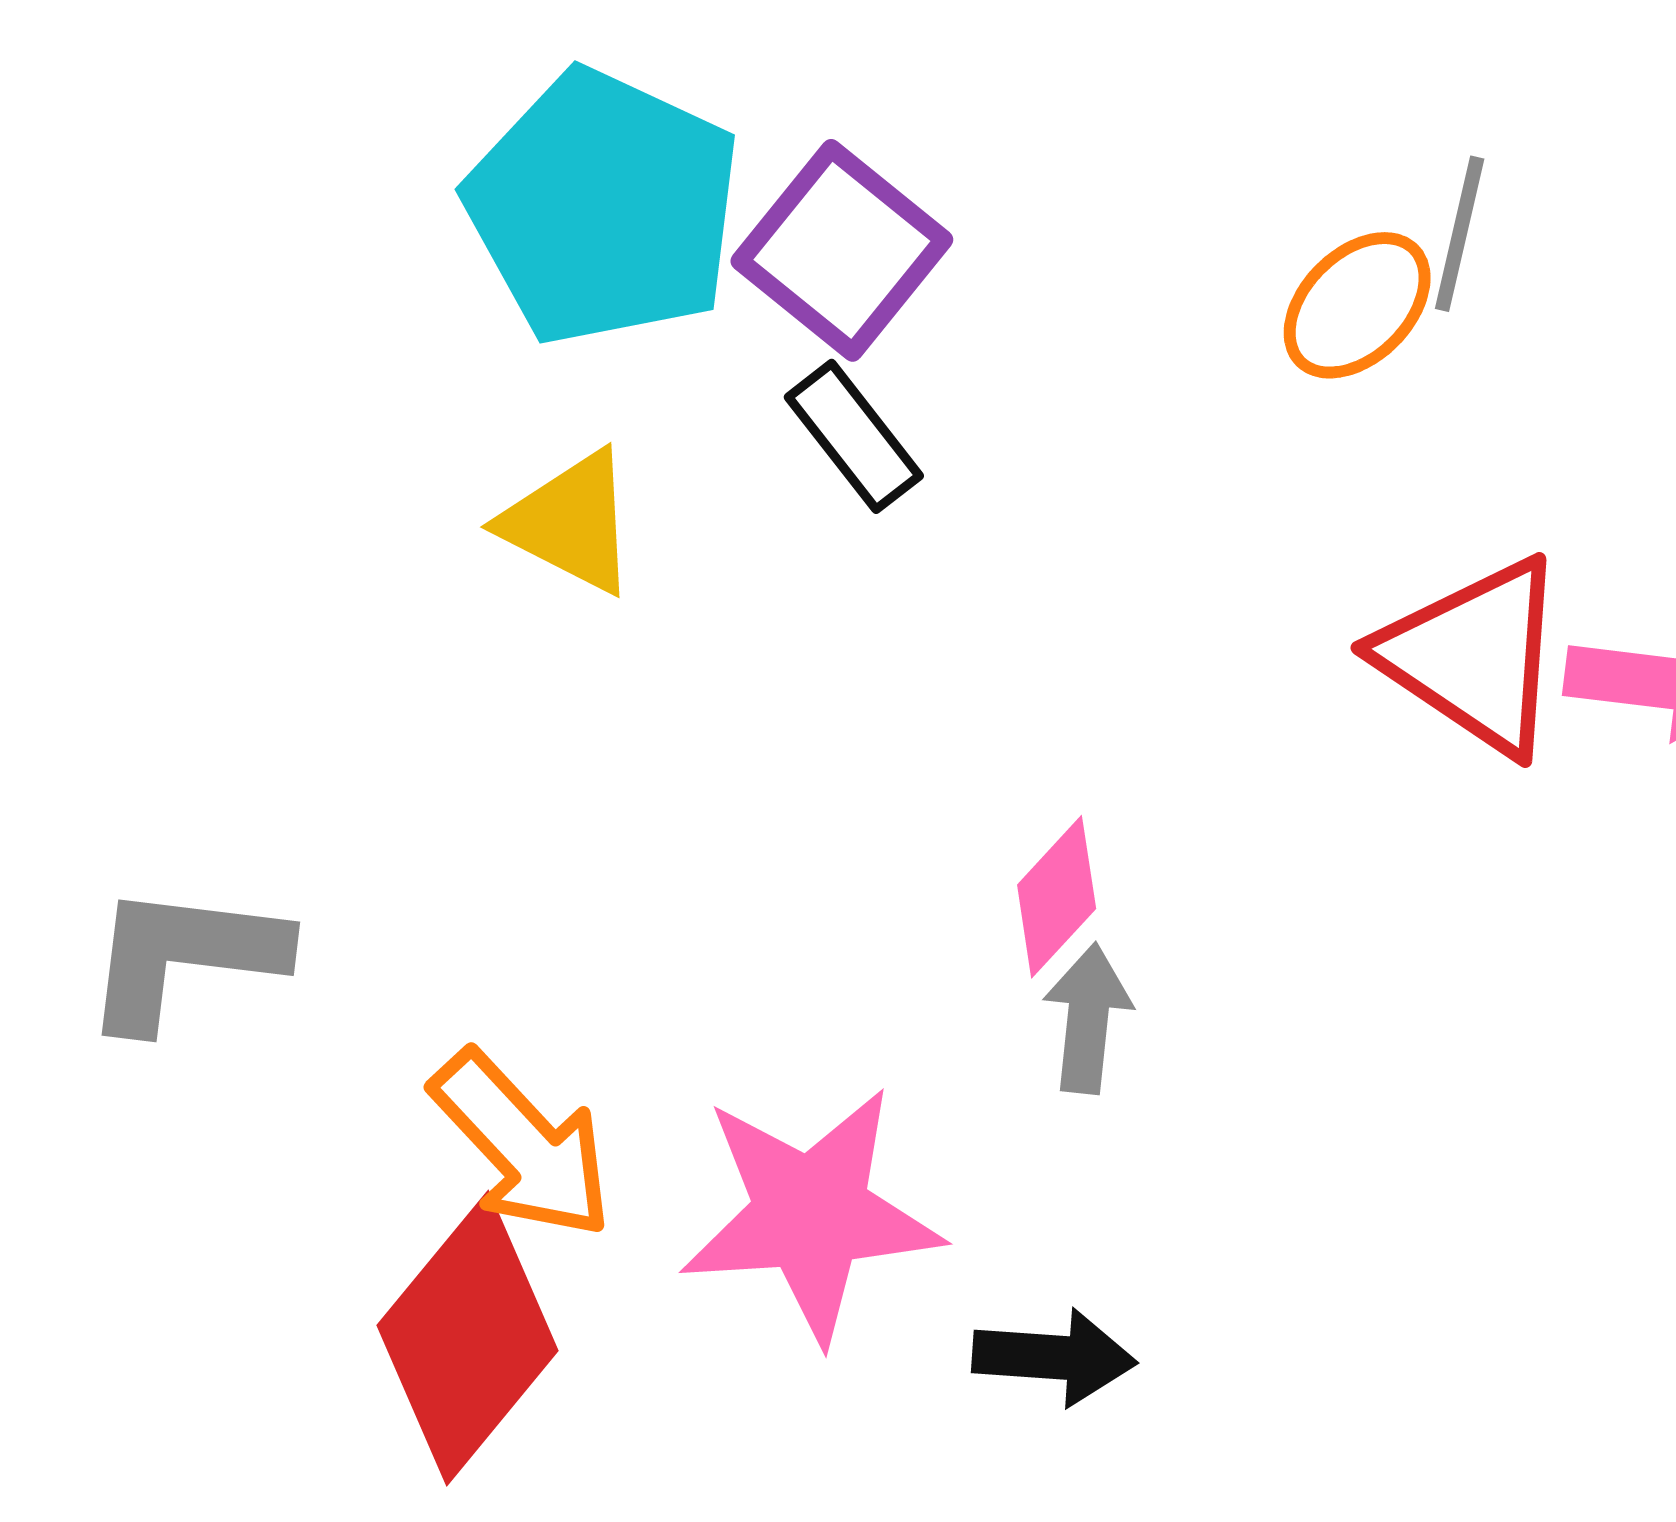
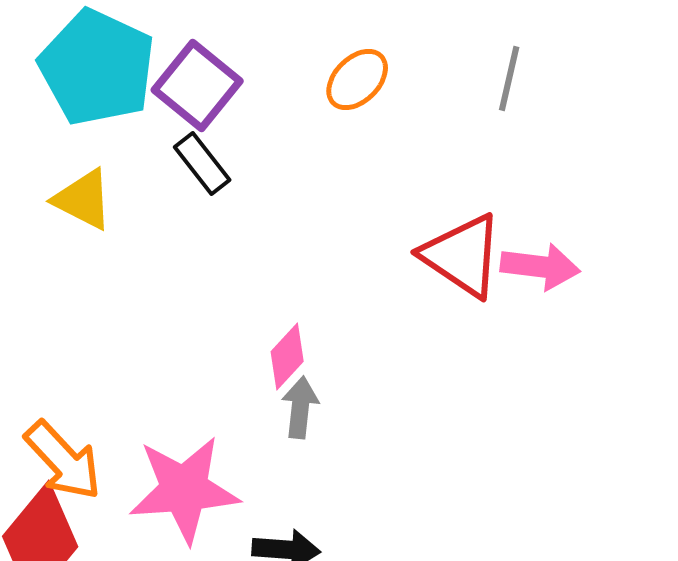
gray line: (1460, 234) -> (509, 78), moved
orange ellipse: (1357, 305) -> (357, 80), moved

